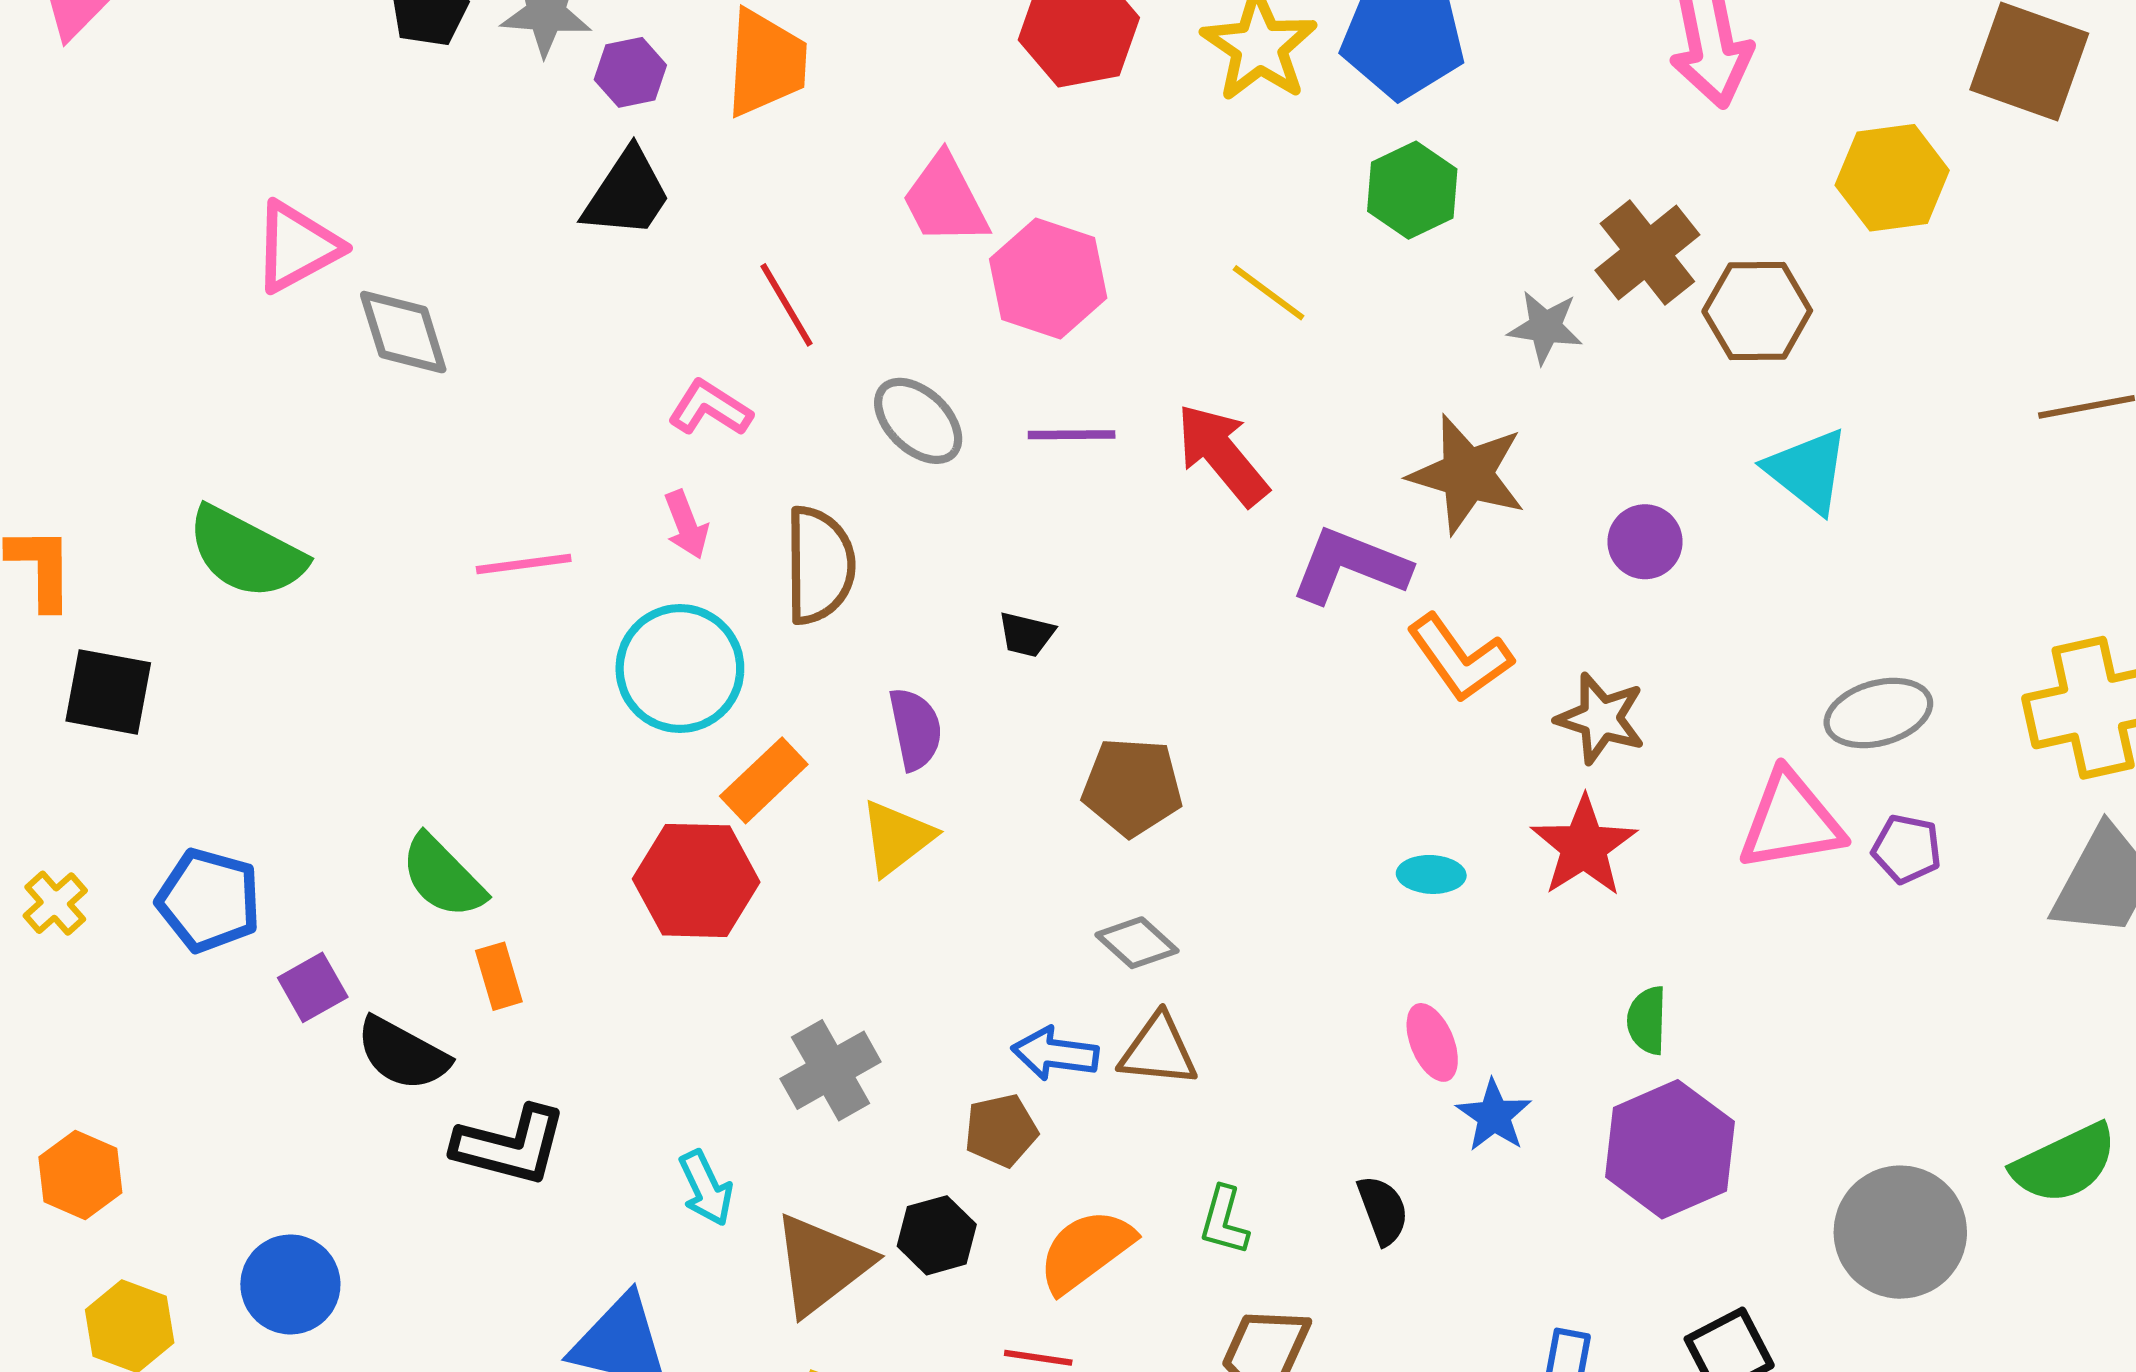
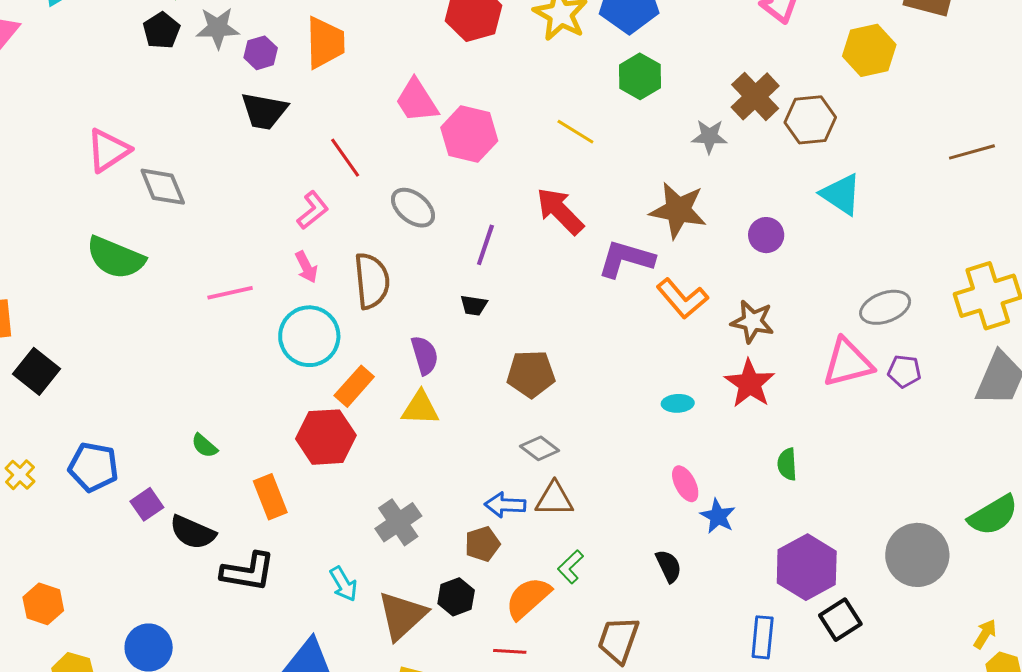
black trapezoid: (627, 194) -> (264, 111), turned 72
pink L-shape: (710, 408) -> (313, 210), turned 114
purple line: (1072, 435) -> (485, 245), moved, turned -66
green semicircle: (246, 553) -> (116, 258), moved
black square: (108, 692) -> (36, 371), turned 33
yellow triangle: (897, 838) -> (420, 408), turned 45
green semicircle: (443, 877) -> (204, 446), size x0.6
orange rectangle: (499, 976) -> (270, 497), moved, size x1.4
purple hexagon: (1670, 1149) -> (807, 567), moved
green L-shape: (1224, 1221) -> (570, 567), moved, turned 36

